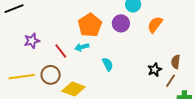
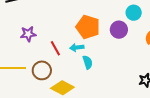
orange pentagon: (90, 25) -> (88, 27), turned -30
cyan semicircle: (108, 64) -> (88, 62), moved

